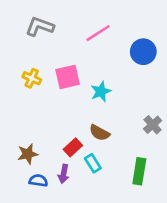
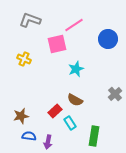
pink square: (68, 77) -> (57, 44), moved
green rectangle: (139, 171) -> (94, 136), moved
purple arrow: (64, 174) -> (48, 142), moved

